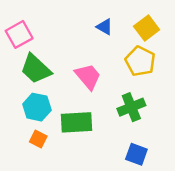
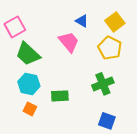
pink trapezoid: (88, 76) -> (69, 42), moved
green rectangle: (76, 122) -> (60, 96), size x0.7

